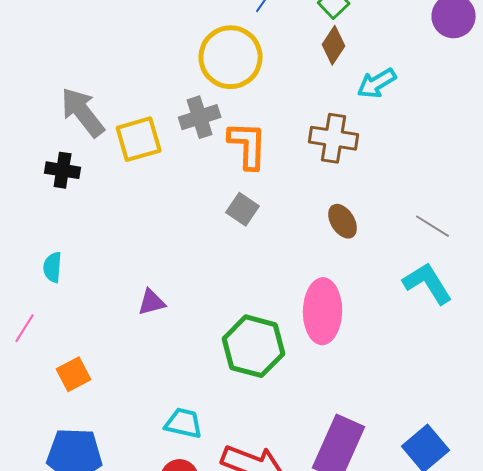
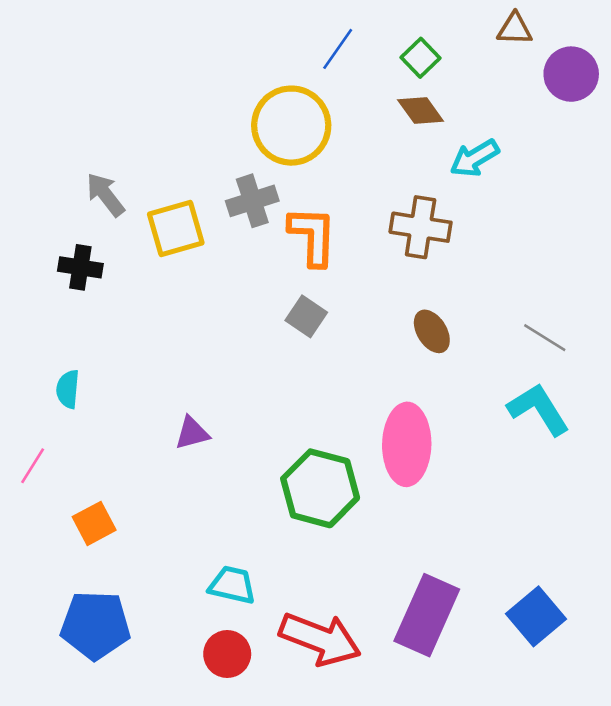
brown diamond: (334, 45) -> (421, 110), turned -69
gray arrow: (83, 112) -> (105, 195), size x0.7

